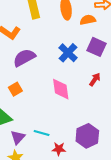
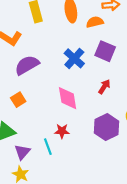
cyan line: (42, 133) -> (48, 147), turned 56
purple hexagon: (87, 136) -> (107, 127), moved
red star: (59, 149) -> (62, 131), moved

